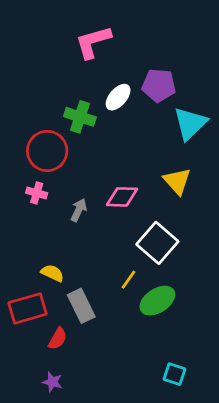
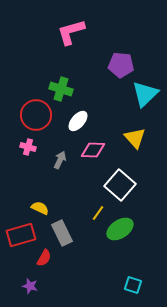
white ellipse: (118, 97) -> (78, 121), moved
purple star: (52, 382) -> (30, 286), moved

